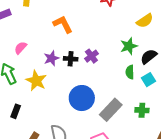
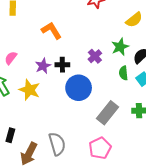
purple cross: (91, 56) -> (95, 56), moved
blue circle: (82, 98) -> (79, 88), moved
black rectangle: (16, 111) -> (10, 135), moved

